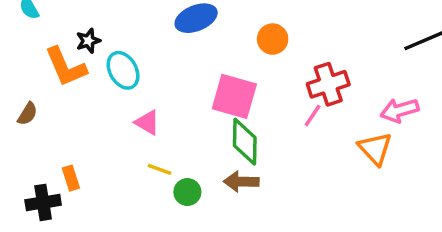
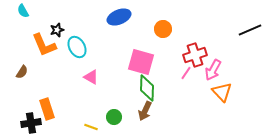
pink arrow: (400, 110) -> (213, 70), moved, turned -45
yellow line: (160, 169) -> (91, 127), moved
orange rectangle: (71, 178) -> (47, 109), size x1.5
brown arrow: (241, 182) -> (145, 111), turned -66

